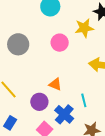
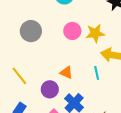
yellow star: (84, 28) -> (95, 33), moved
cyan line: (84, 100) -> (97, 73), moved

